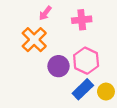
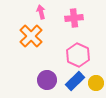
pink arrow: (45, 13) -> (41, 12), turned 128
purple circle: (58, 66) -> (47, 80), moved

